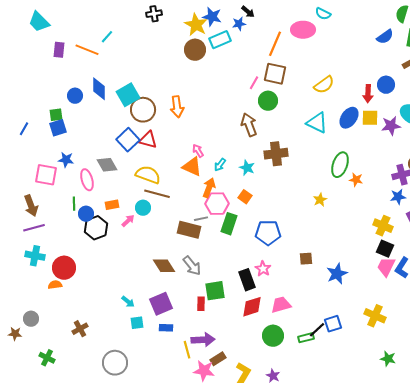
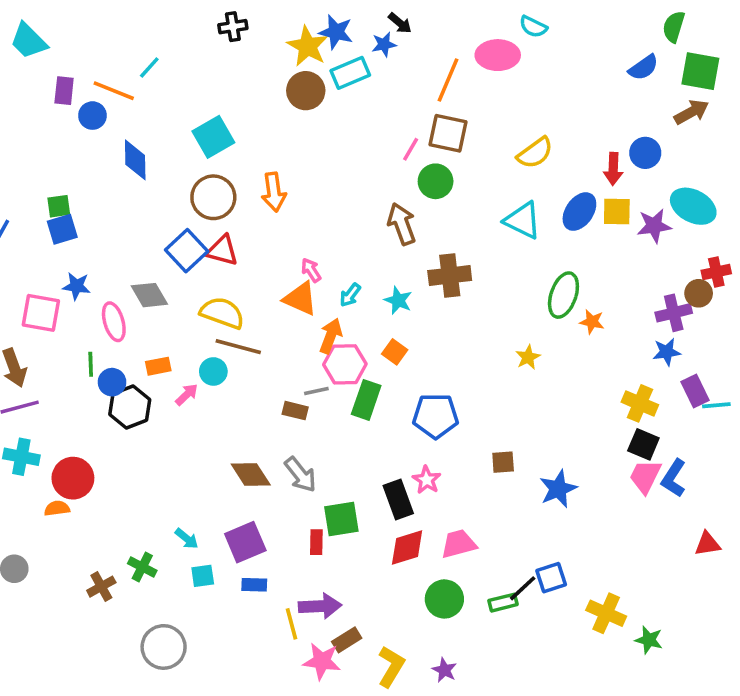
cyan square: (128, 95) -> (213, 137), moved
blue circle: (75, 96) -> (92, 116), moved
brown rectangle: (189, 230) -> (295, 411), size x0.6
yellow cross: (375, 316) -> (606, 613), moved
green cross: (47, 358) -> (142, 567), moved

